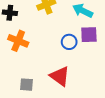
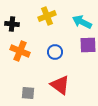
blue circle: (69, 42) -> (55, 52), moved

